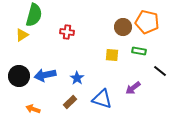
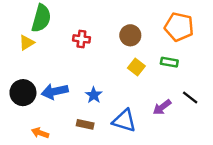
brown circle: (123, 27) -> (130, 35), moved
yellow square: (112, 55) -> (136, 67), turned 32
black line: (160, 71) -> (190, 98), moved
brown rectangle: (70, 102) -> (85, 124), turned 56

